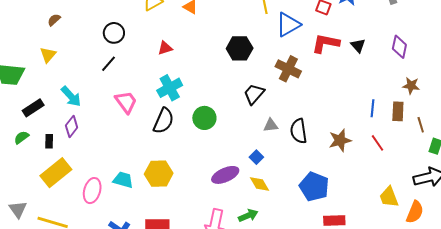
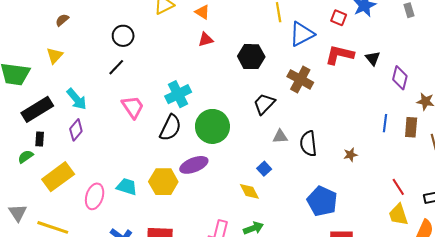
purple diamond: (399, 47) -> (400, 78), moved
red triangle: (165, 48) -> (206, 40), moved
black rectangle: (33, 108) -> (37, 109), size x1.4
green circle: (204, 118) -> (212, 126), size x1.4
green semicircle: (21, 137) -> (26, 157), moved
brown star: (340, 140) -> (350, 155), size x0.6
black rectangle: (49, 141) -> (40, 139), moved
red line: (378, 143) -> (398, 187), moved
purple ellipse: (225, 175) -> (194, 165), moved
yellow diamond: (260, 184) -> (249, 191), moved

